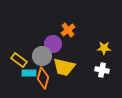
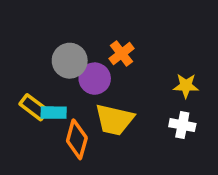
gray circle: (42, 56) -> (70, 61), moved
cyan rectangle: (29, 73) -> (54, 113), moved

